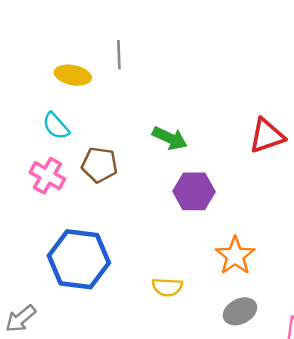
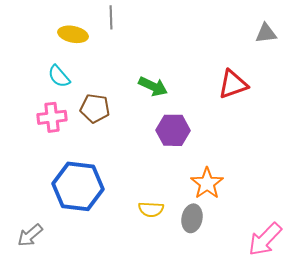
pink cross: (47, 176) -> (52, 117), turned -36
gray ellipse: (240, 311) -> (192, 218), moved, turned -52

